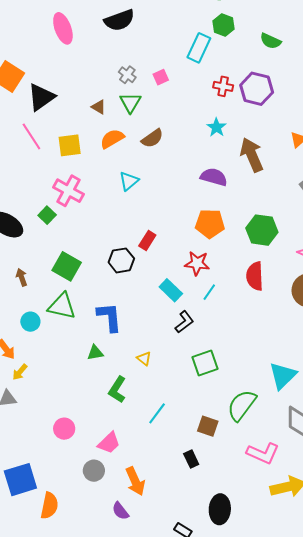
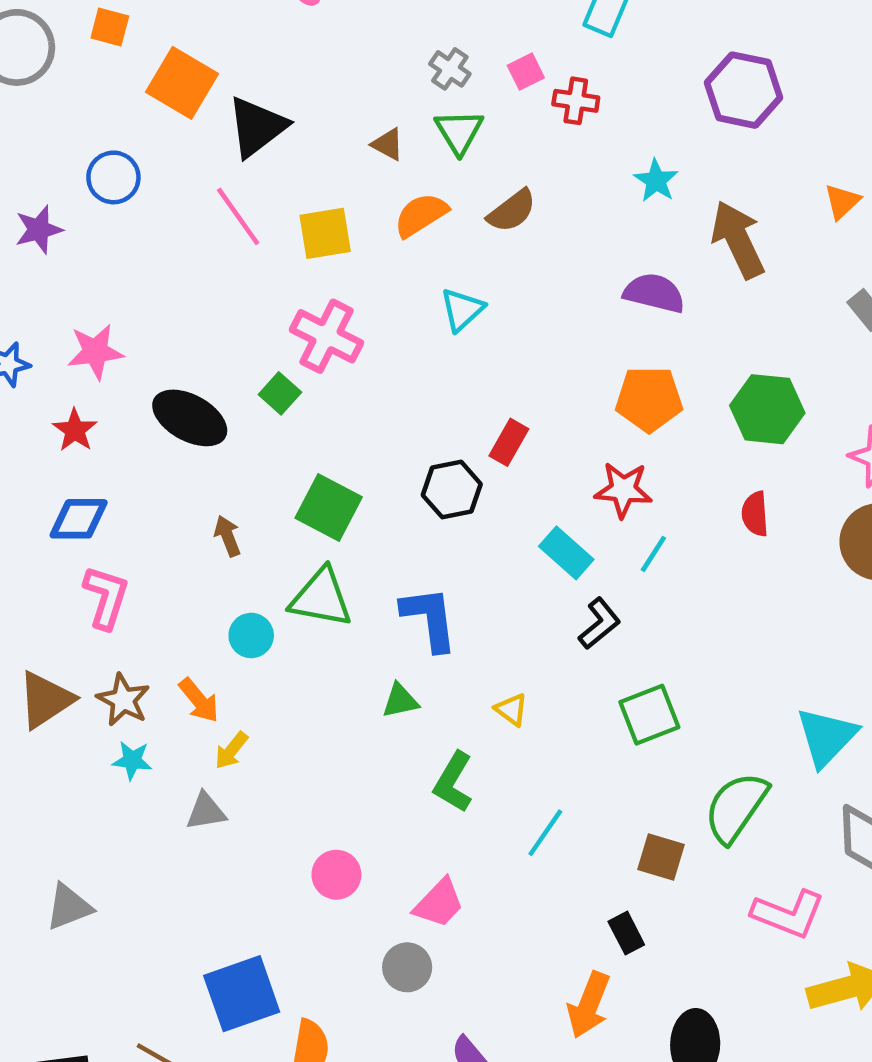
red cross: (223, 86) -> (576, 101), moved
red semicircle: (255, 276) -> (755, 514), size x0.7
orange arrow: (135, 481) -> (589, 1005), moved, turned 48

